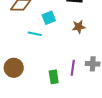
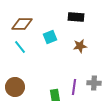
cyan line: (35, 34) -> (20, 47), moved, turned 40

